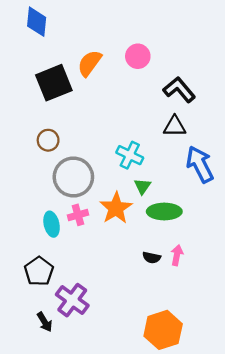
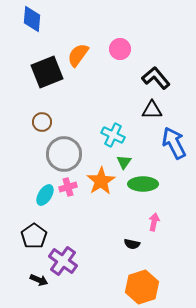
cyan ellipse: (52, 224) -> (45, 195), turned 45
black semicircle: (152, 258) -> (132, 244), moved
black arrow: (45, 322) -> (39, 280), turned -36

